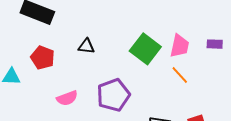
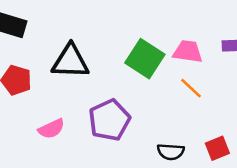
black triangle: (86, 46) -> (70, 61), size x1.8
pink trapezoid: (180, 46) -> (188, 52), turned -90

